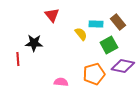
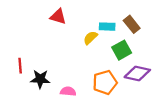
red triangle: (52, 15) -> (58, 17), turned -35
yellow semicircle: (81, 34) -> (90, 38), turned -96
black star: (34, 43) -> (40, 79), moved

